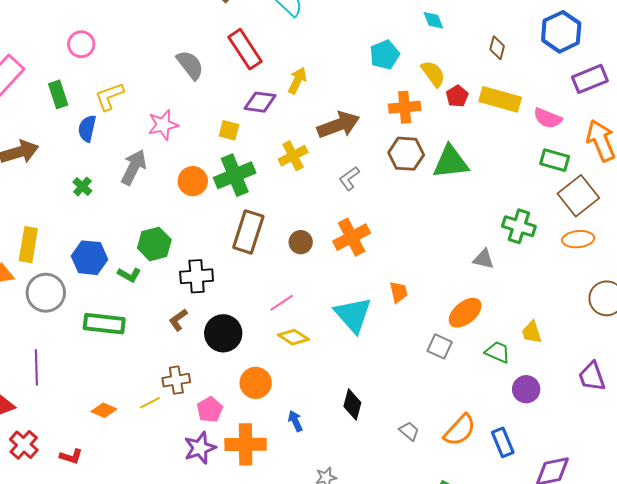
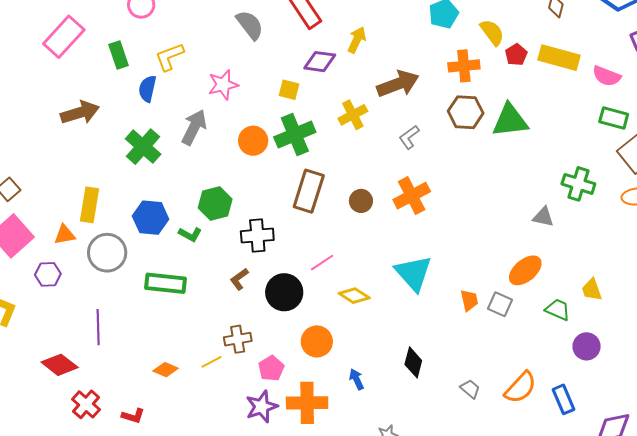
green cross: (82, 186) -> (143, 147), size x1.8
orange trapezoid: (399, 292) -> (469, 300), moved
pink line: (282, 303) -> (322, 263), moved

